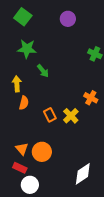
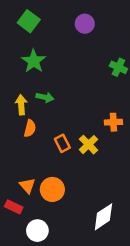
green star: (27, 49) -> (34, 61), turned 30
green arrow: (43, 71) -> (45, 97), moved, turned -40
orange cross: (91, 98) -> (113, 122), turned -32
red rectangle: (20, 168) -> (14, 207), moved

